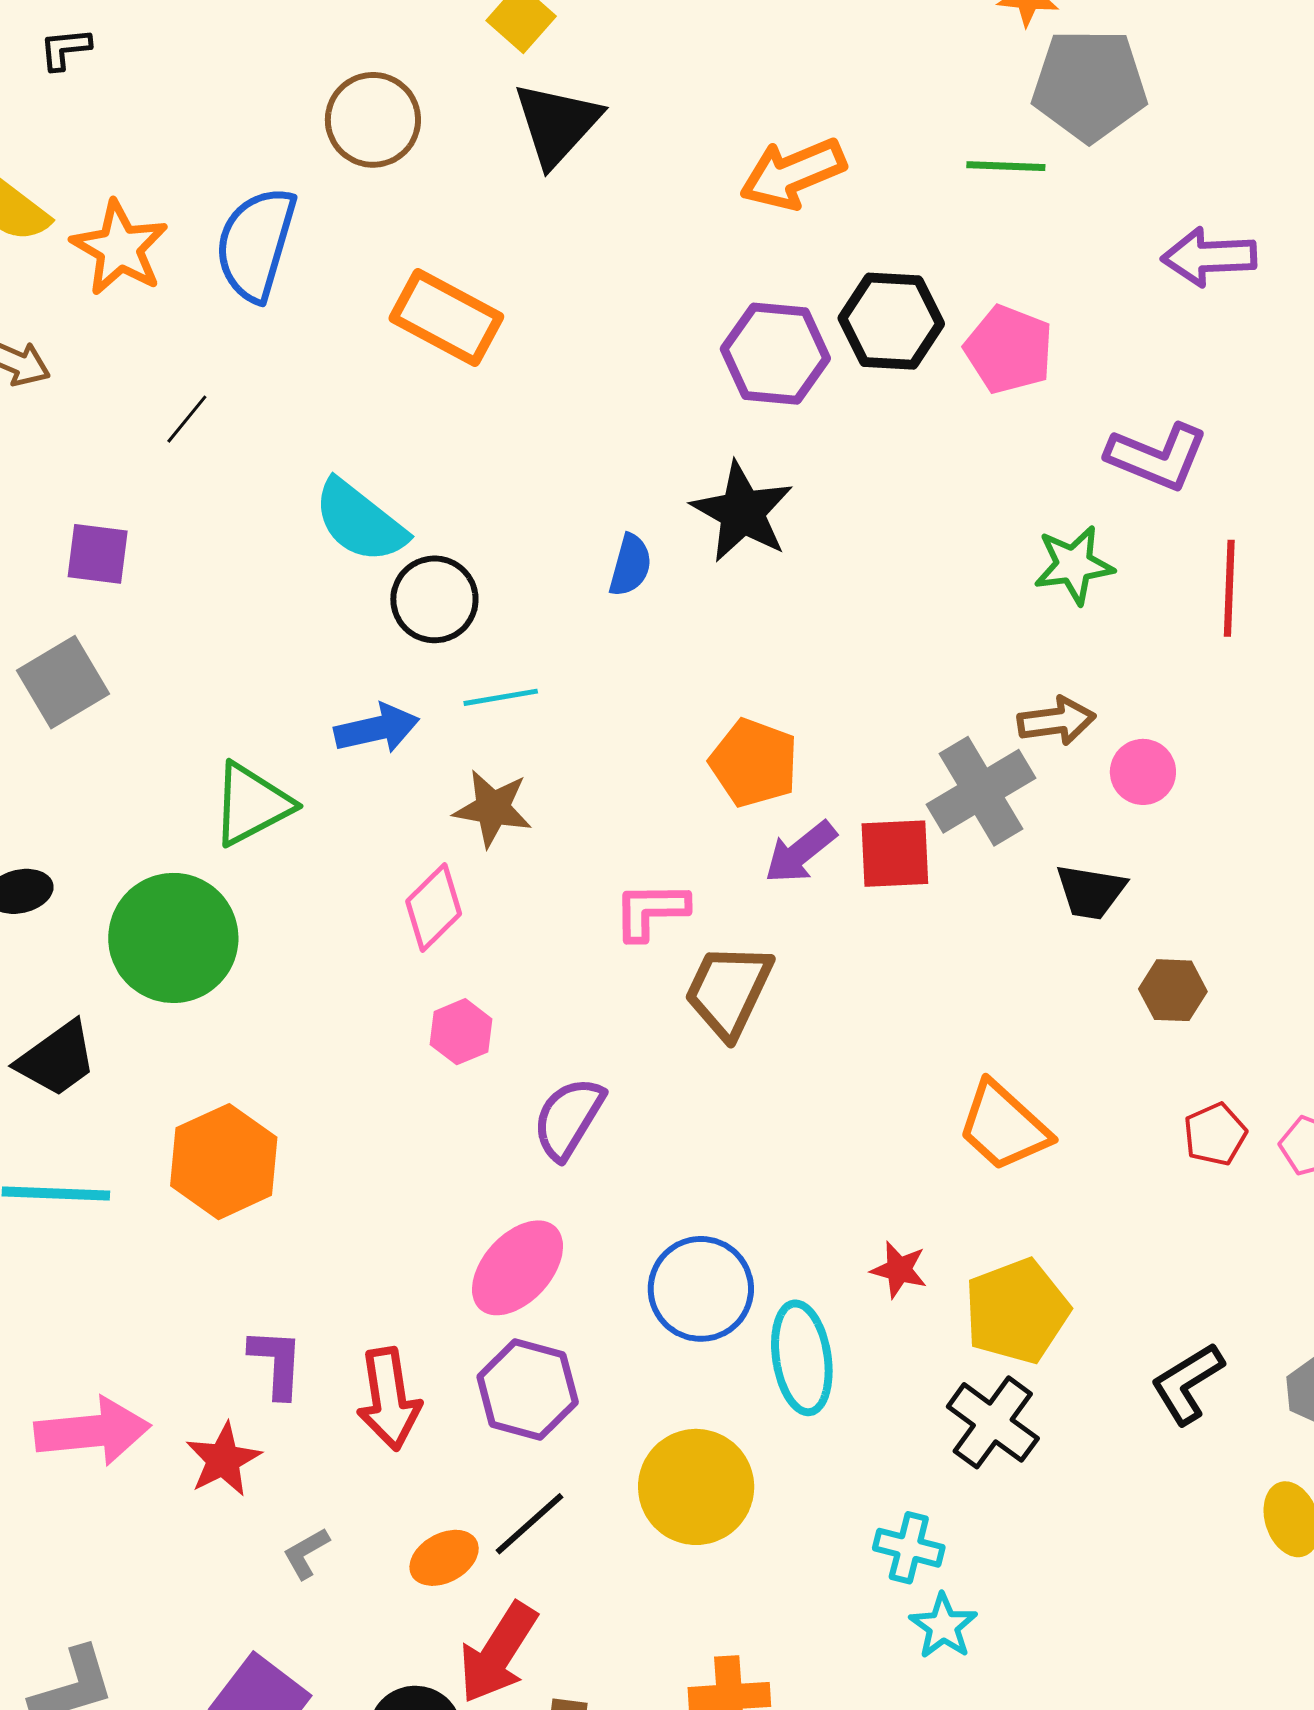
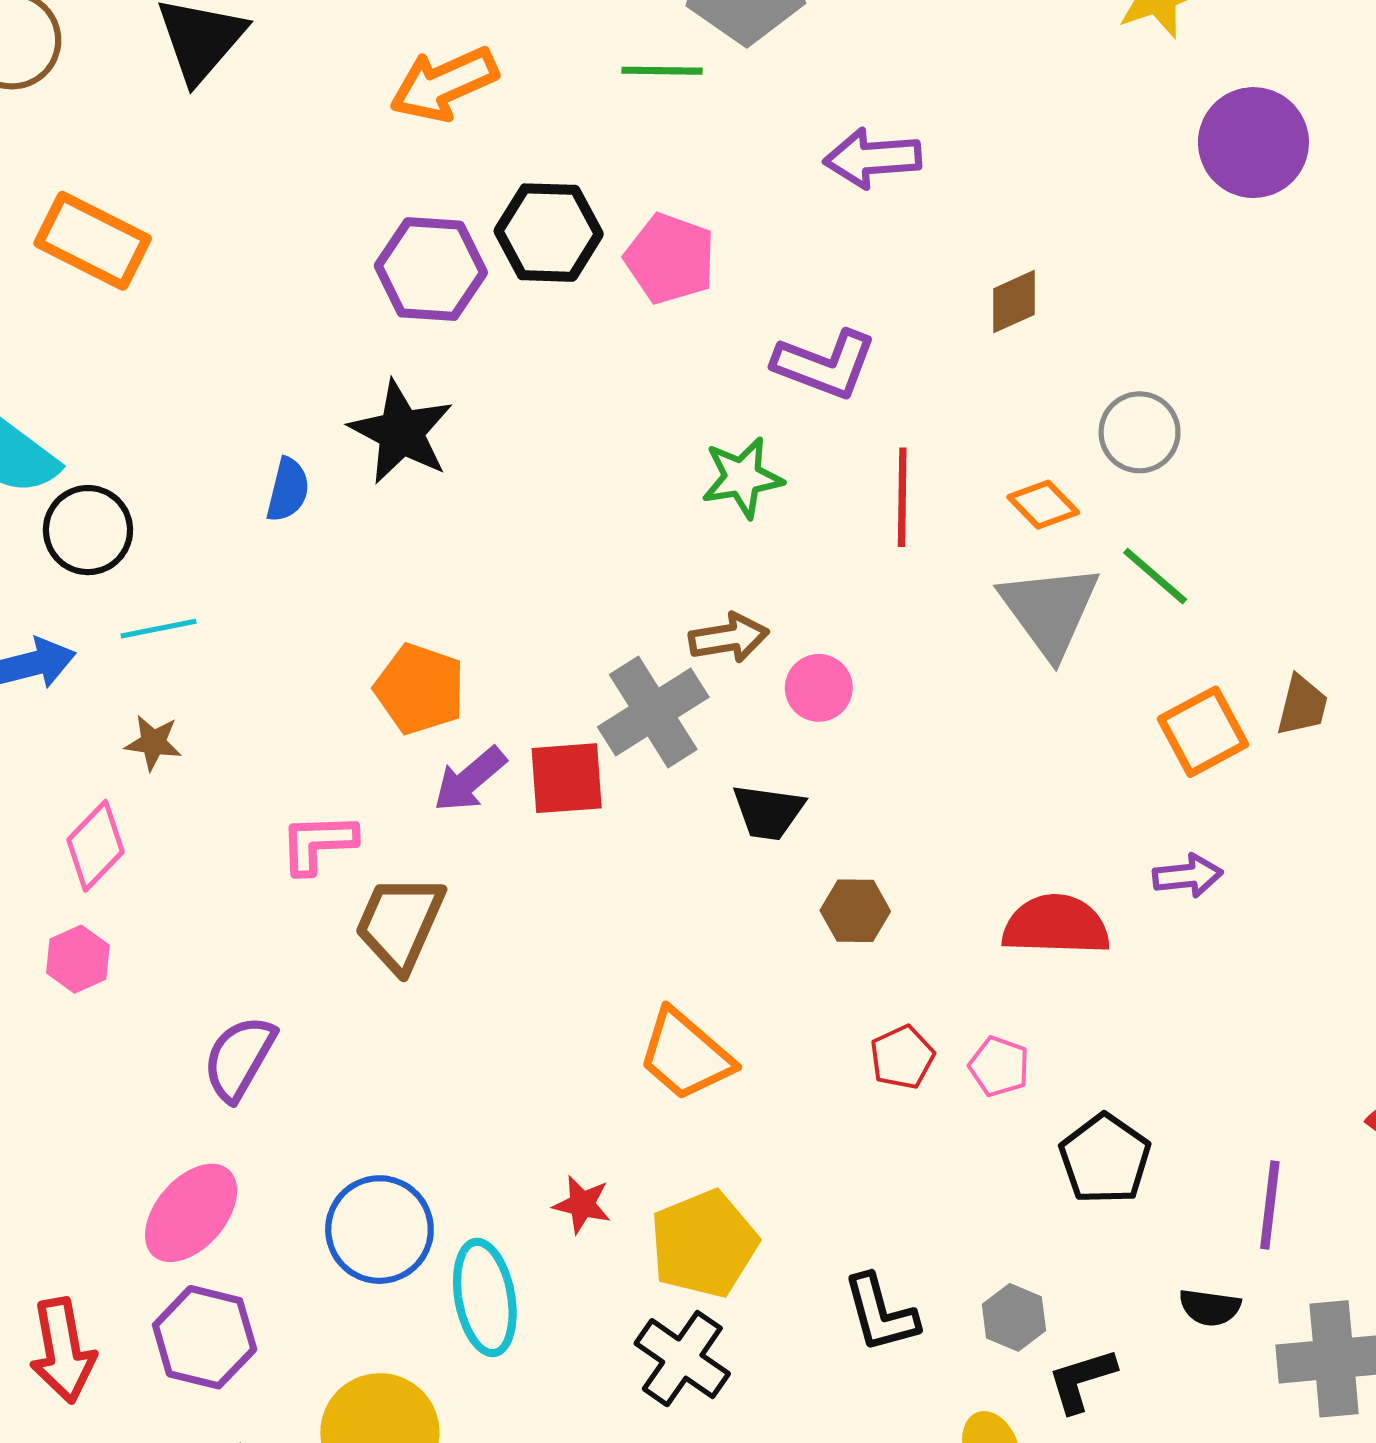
brown star: (493, 808) -> (153, 743), size x0.7
pink hexagon: (461, 1032) -> (78, 959), moved
black L-shape: (1187, 1383) -> (880, 1313), turned -72

